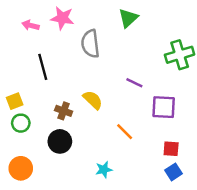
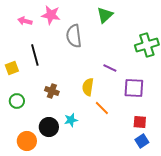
yellow semicircle: (93, 100) -> (88, 87), moved, turned -126
yellow square: (15, 101) -> (12, 68), moved
black circle: (60, 141) -> (49, 127), moved
orange circle: (21, 168) -> (27, 141), moved
cyan star: (104, 170) -> (71, 120), moved

